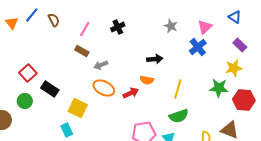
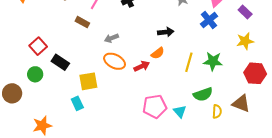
purple rectangle: (240, 45) -> (245, 12), moved
brown rectangle: (82, 51) -> (82, 22), moved
orange semicircle: (147, 80) -> (158, 53), turned -48
green star: (219, 88) -> (213, 61), moved
yellow square: (78, 108) -> (88, 81), turned -36
green semicircle: (179, 116) -> (203, 94), moved

